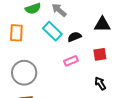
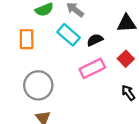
red square: (100, 54) -> (126, 59), turned -32
pink rectangle: (71, 61) -> (92, 68), size x1.5

